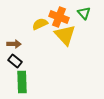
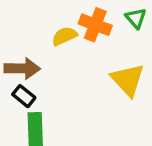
yellow triangle: (65, 35) -> (128, 80), moved
brown arrow: (14, 44) -> (22, 68), size x1.5

